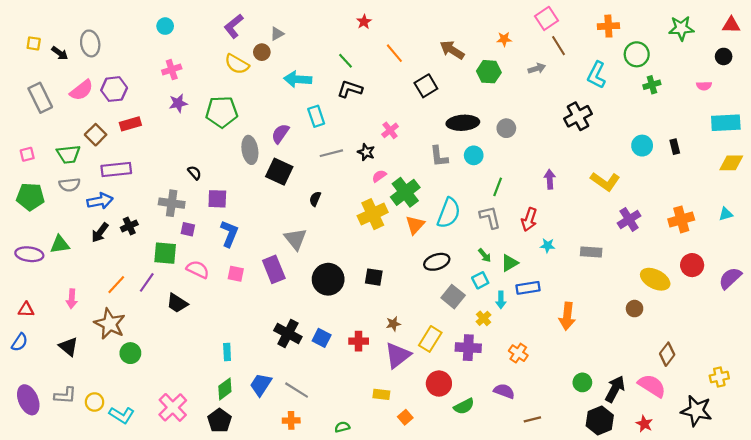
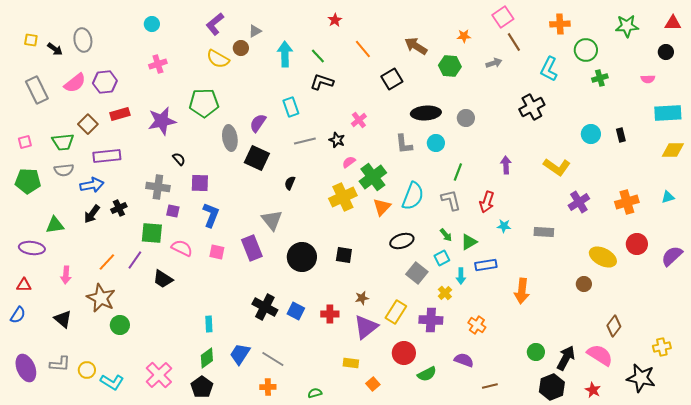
cyan arrow: (298, 79) -> (285, 54), moved, turned 85
purple star: (178, 103) -> (162, 121), moved, size x1.6
purple ellipse: (29, 254) -> (32, 248), moved

